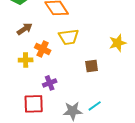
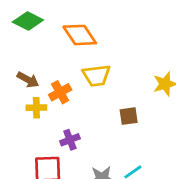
brown arrow: (25, 29) -> (28, 80), moved, turned 63
orange cross: (43, 49) -> (60, 92), turned 35

